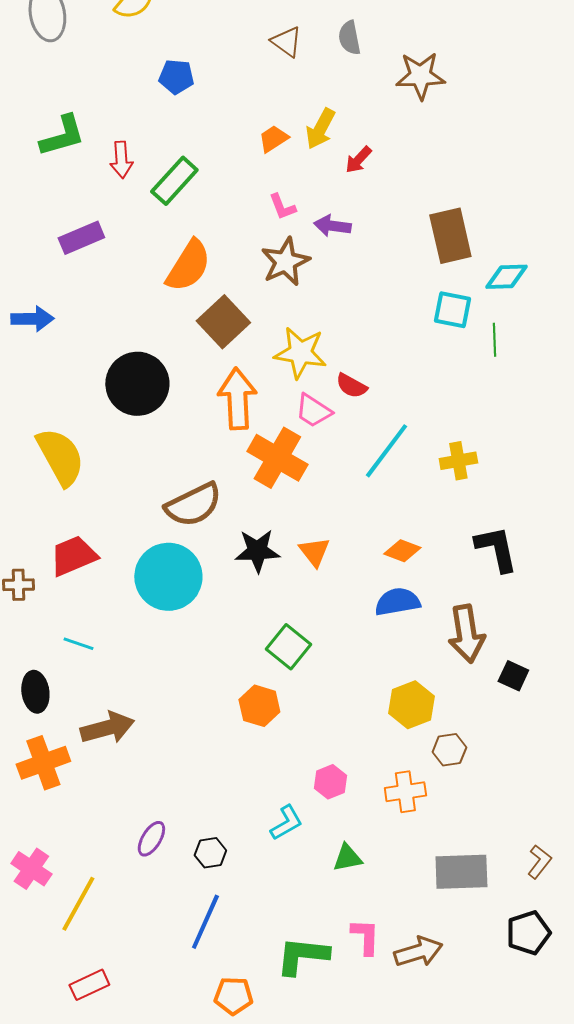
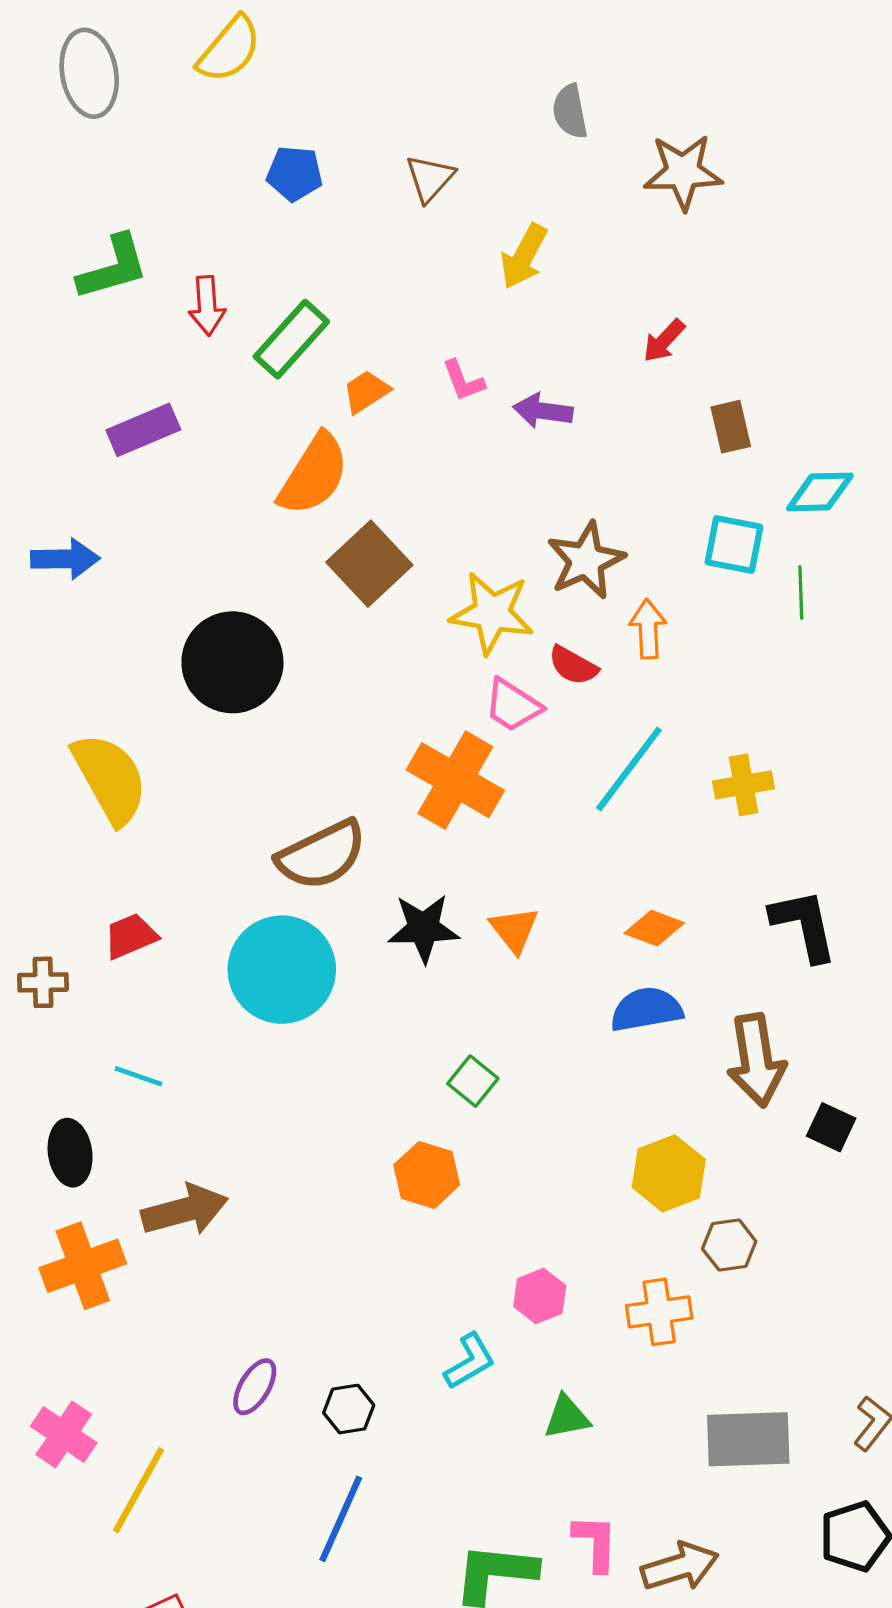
brown triangle: (286, 42) -> (430, 178), moved, turned 36
orange trapezoid: (273, 139) -> (366, 392), moved
red arrow: (358, 160) -> (664, 341), moved
brown rectangle: (450, 236) -> (731, 427), size x0.6
brown star: (285, 262) -> (586, 560), moved
orange arrow: (237, 399) -> (648, 629), moved, size x0.6
red trapezoid: (73, 556) -> (131, 936), size x0.7
green square: (288, 647) -> (473, 1081), size x0.7

